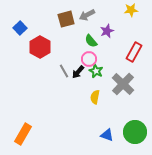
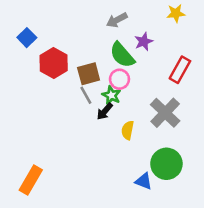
brown square: (66, 19) -> (89, 74), moved
green semicircle: (91, 41) -> (122, 55), size x1.5
green star: (96, 71) -> (111, 95), moved
black arrow: (78, 72) -> (105, 111), moved
green circle: (135, 132) -> (166, 164), moved

